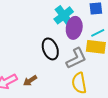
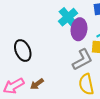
black ellipse: (50, 49) -> (23, 51), moved

